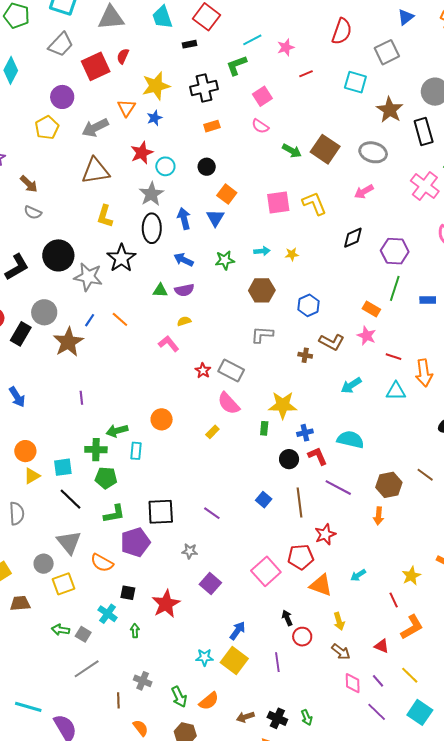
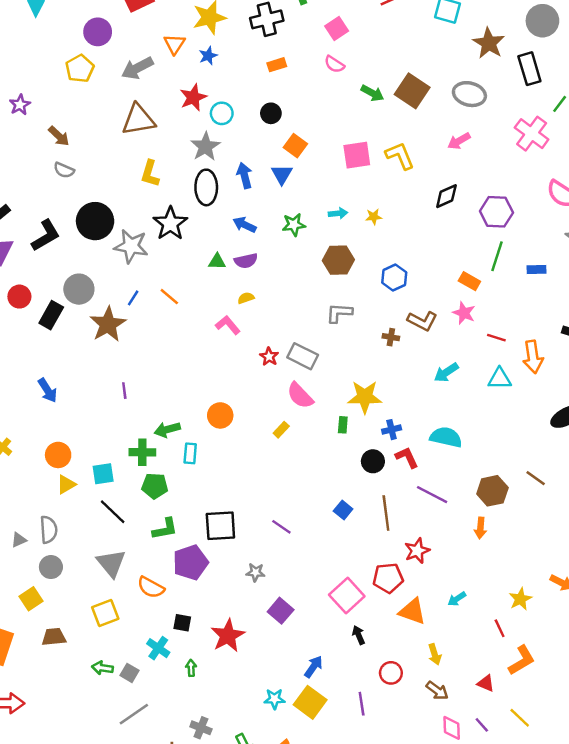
gray circle: (44, 564) -> (51, 567), moved
black arrow: (287, 618) -> (359, 635), moved

